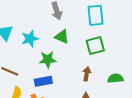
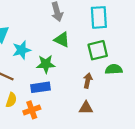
cyan star: (30, 39) -> (22, 50), moved
green semicircle: (115, 78) -> (114, 69), moved

